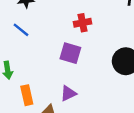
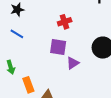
purple triangle: (68, 93) -> (73, 63), moved

